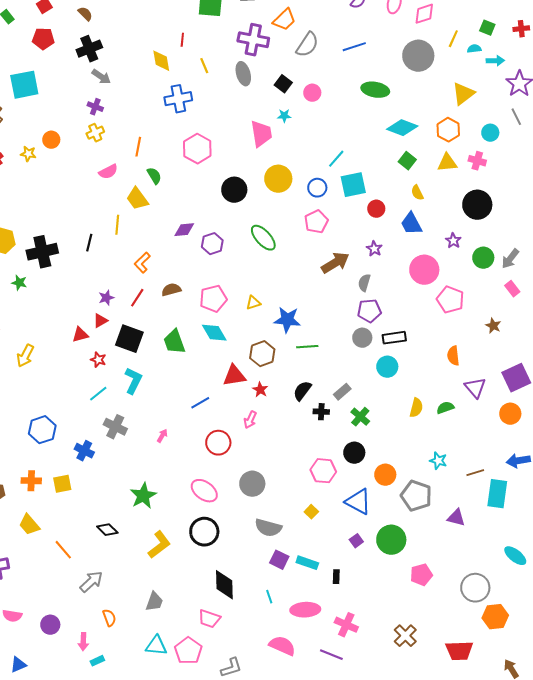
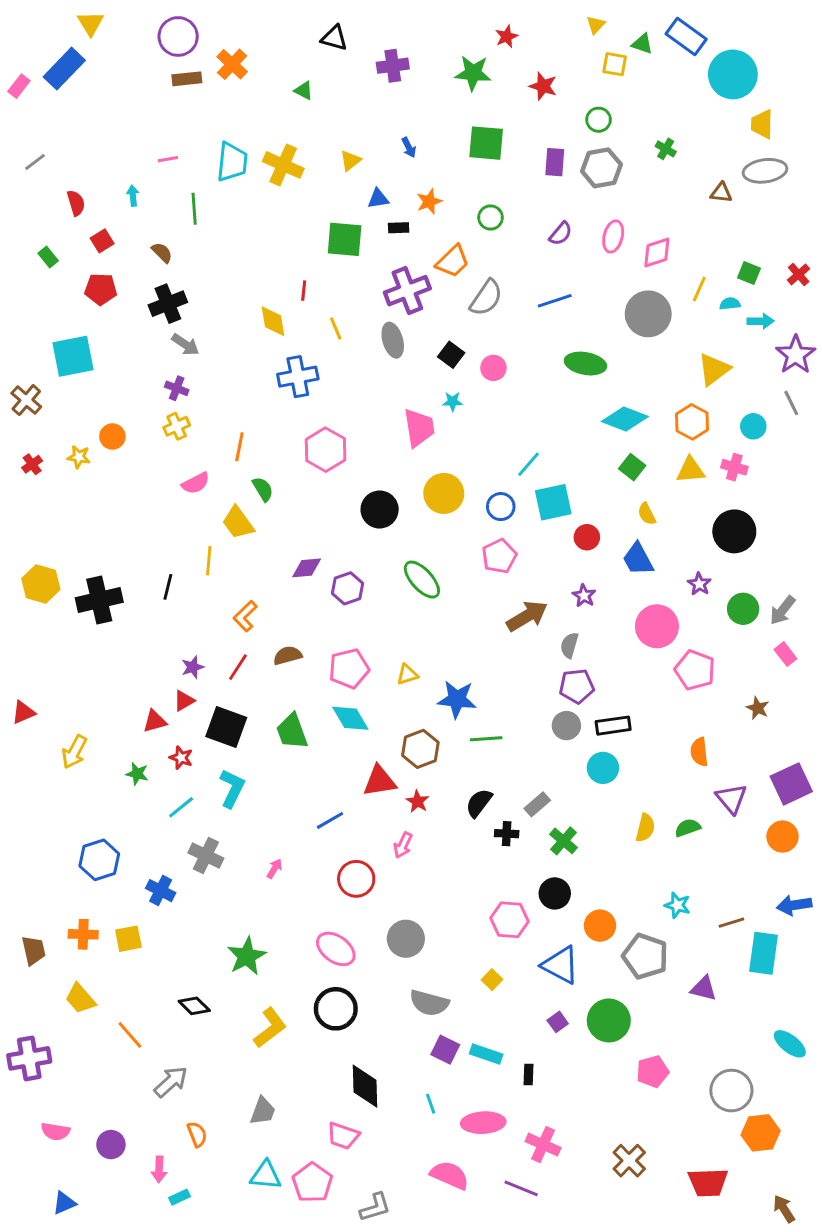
red cross: (521, 29) -> (799, 274), turned -35
purple cross: (253, 40) -> (407, 291), turned -32
green star: (19, 283) -> (137, 774), moved

